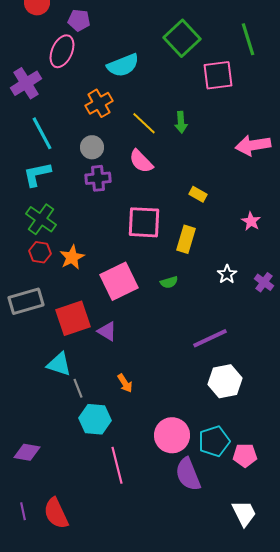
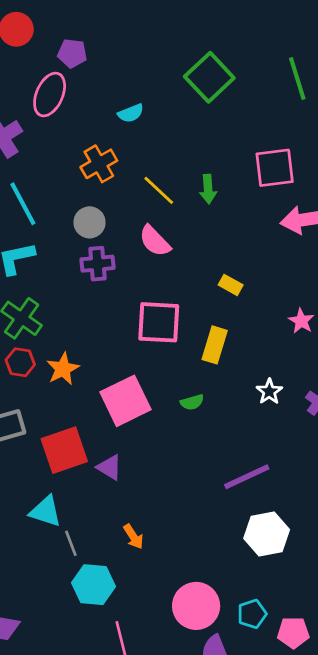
cyan semicircle: (123, 65) -> (131, 113), size x0.6
pink square: (218, 75) -> (275, 168), moved
cyan pentagon: (214, 441) -> (252, 614), size x0.7

